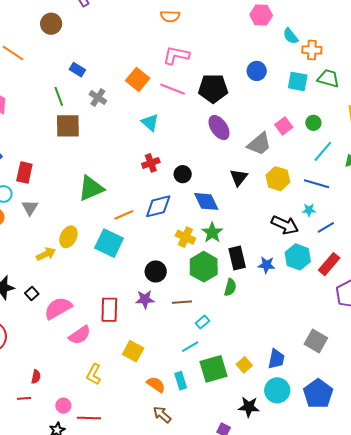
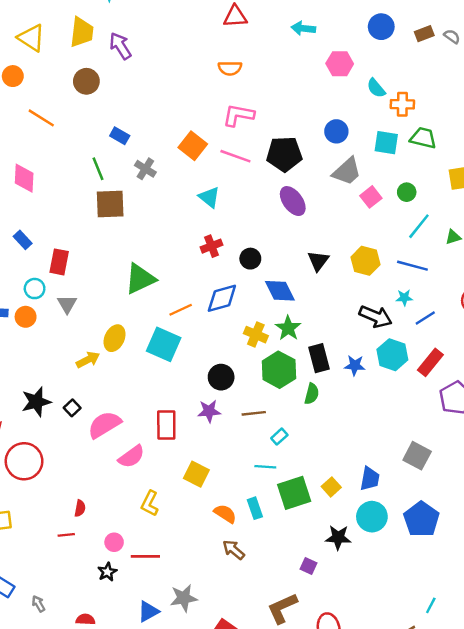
gray trapezoid: (259, 144) -> (347, 171), moved
cyan line: (190, 347) -> (265, 467), turned 36

